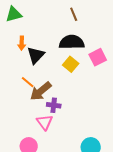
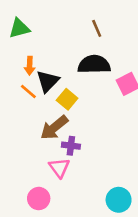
yellow square: (71, 64) -> (67, 99), moved
orange line: (28, 82) -> (28, 92), moved

